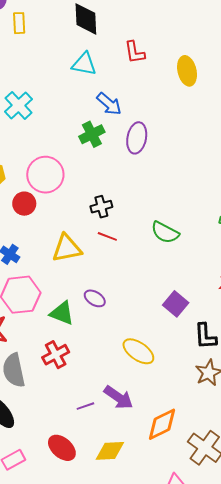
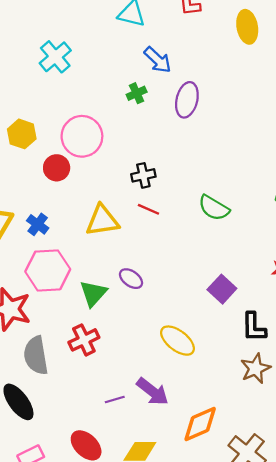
green cross: (92, 134) -> (137, 93), size x0.7
green triangle: (62, 313) -> (93, 293), turned 48

